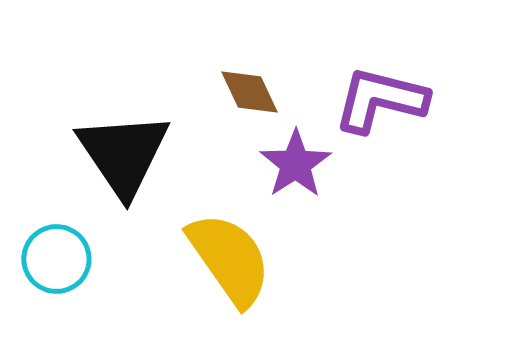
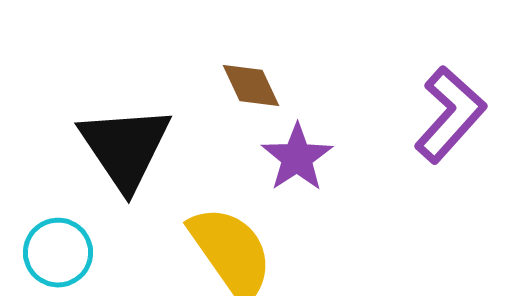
purple L-shape: (380, 100) -> (450, 115), moved, turned 118

